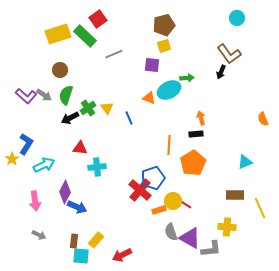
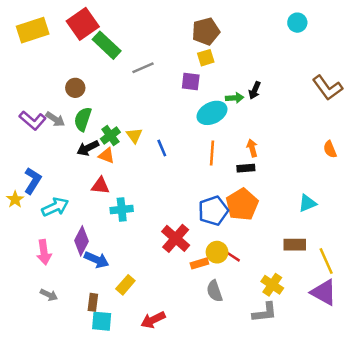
red square: (98, 19) -> (83, 24), moved, size x1.4
yellow rectangle: (58, 34) -> (33, 30), moved
brown L-shape: (229, 54) -> (327, 88), moved
black arrow: (221, 72) -> (255, 90), moved
orange triangle: (149, 98) -> (107, 156), moved
orange line: (169, 145) -> (212, 153), moved
blue pentagon: (153, 178) -> (213, 211), moved
yellow cross: (227, 227) -> (272, 285), moved, turned 30
purple triangle: (190, 238) -> (324, 292), moved
yellow rectangle: (96, 240) -> (125, 285), moved

